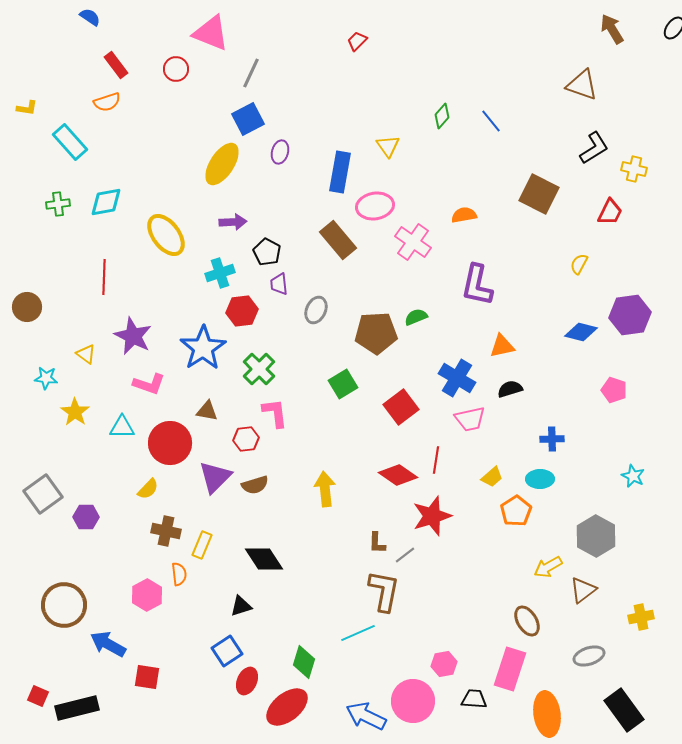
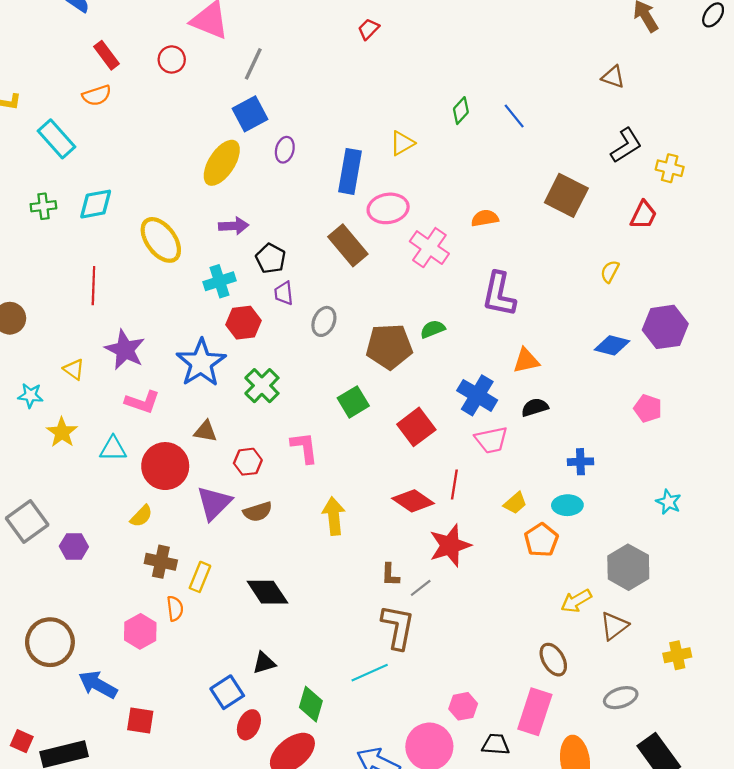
brown triangle: (582, 85) -> (613, 77), size x0.7
yellow triangle: (388, 146) -> (402, 143), turned 35
pink L-shape: (275, 413) -> (304, 448), moved
black triangle: (241, 606) -> (264, 663), moved

